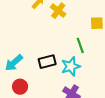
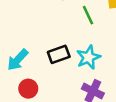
green line: (80, 45) -> (88, 15), moved

